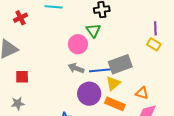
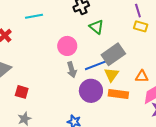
green triangle: (93, 30) -> (96, 27), moved
gray arrow: (76, 68) -> (72, 70), turned -112
red square: (22, 77) -> (22, 92), turned 32

